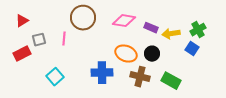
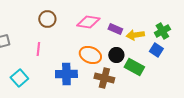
brown circle: (83, 18) -> (47, 19), size x0.7
pink line: (64, 39) -> (38, 49), moved
green rectangle: (171, 81) -> (134, 67), moved

